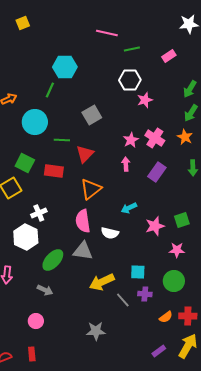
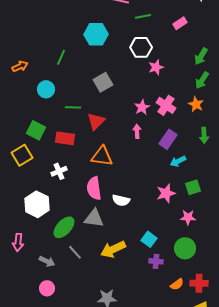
cyan hexagon: (65, 67) -> (96, 34), moved
cyan circle: (35, 122) -> (46, 89), size x0.7
orange triangle: (91, 189) -> (102, 156), turned 45
cyan arrow: (129, 208) -> (178, 161), moved
white cross: (39, 213) -> (59, 171), moved
cyan square: (138, 272) -> (149, 239), turned 35
gray arrow: (45, 290) -> (47, 261), moved
gray line: (123, 300) -> (75, 252), moved

